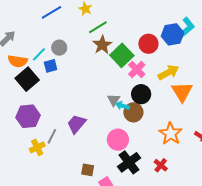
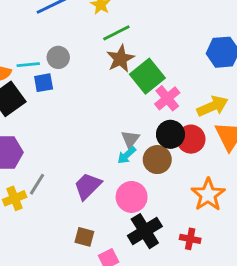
red circle: (148, 44) -> (191, 139), moved
cyan line: (39, 54) -> (28, 65), turned 35
cyan arrow: (122, 106) -> (127, 155), moved, turned -64
purple trapezoid: (76, 124) -> (88, 186), moved
red cross: (161, 165) -> (190, 239), turned -32

